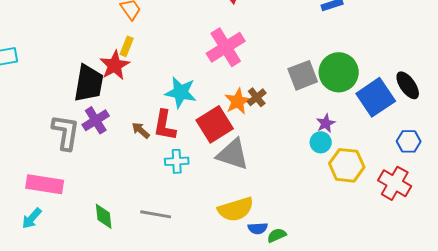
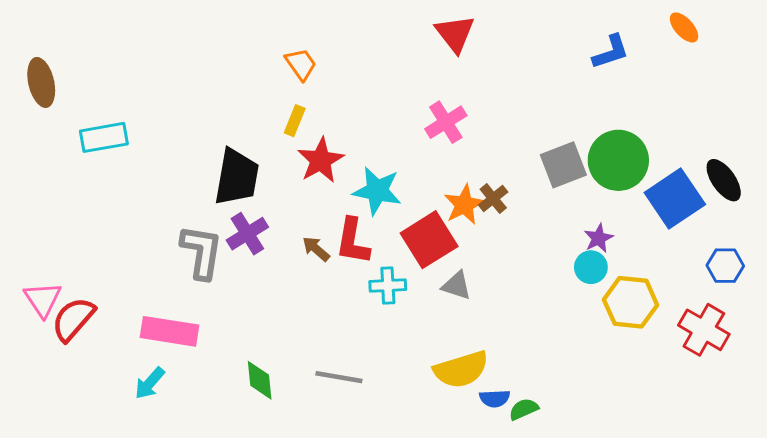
pink cross: (226, 47) -> (446, 122), size x0.7
red star: (115, 65) -> (321, 160), moved
gray triangle: (233, 154) -> (457, 286), size x0.6
cyan cross: (177, 161) -> (388, 286), moved

